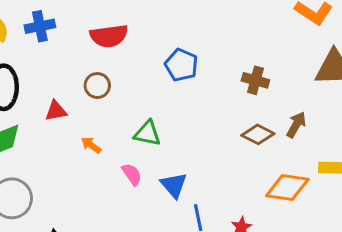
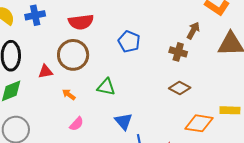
brown circle: (97, 86) -> (73, 55), size x1.8
brown arrow: (296, 125) -> (193, 30), moved
pink semicircle: (132, 174) -> (77, 124), moved, turned 77

